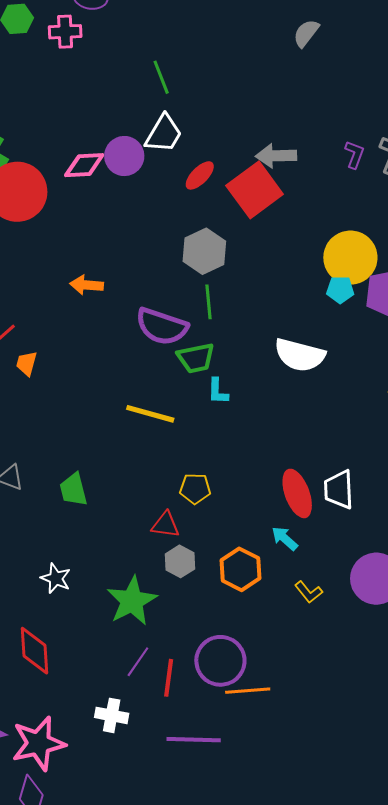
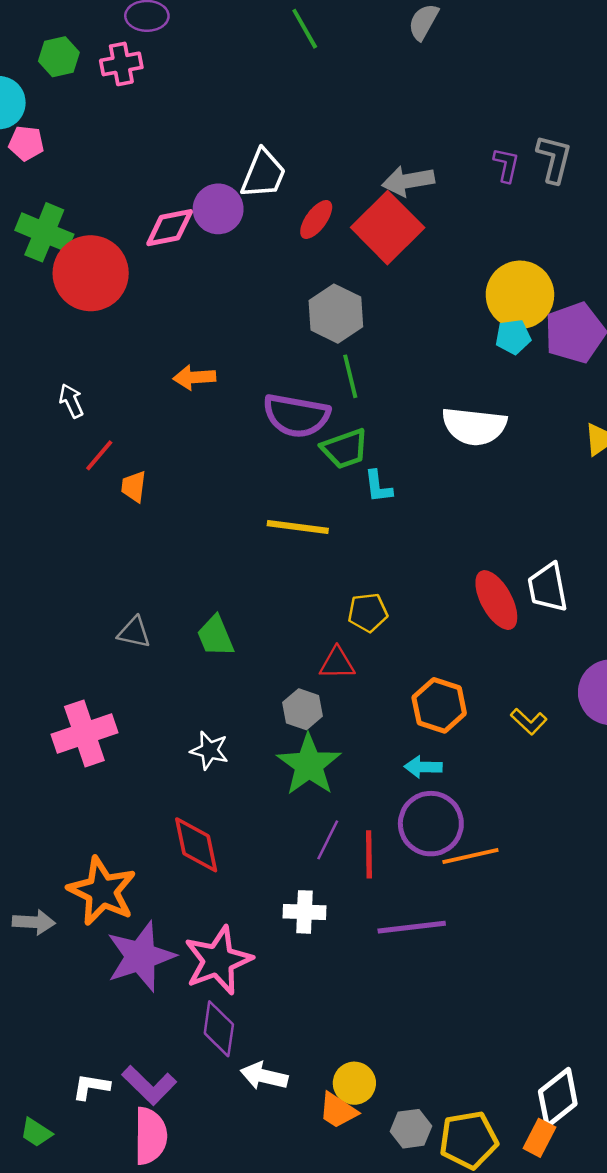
green line: (161, 77) -> (305, 29), moved
cyan arrow: (285, 538) -> (423, 767), moved, turned -32
gray hexagon: (180, 561) -> (303, 709), moved

